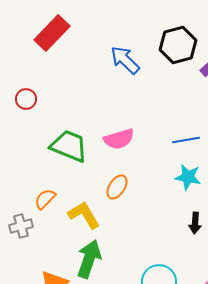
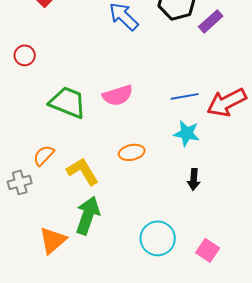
orange ellipse: (117, 187) -> (132, 152), moved, turned 45

